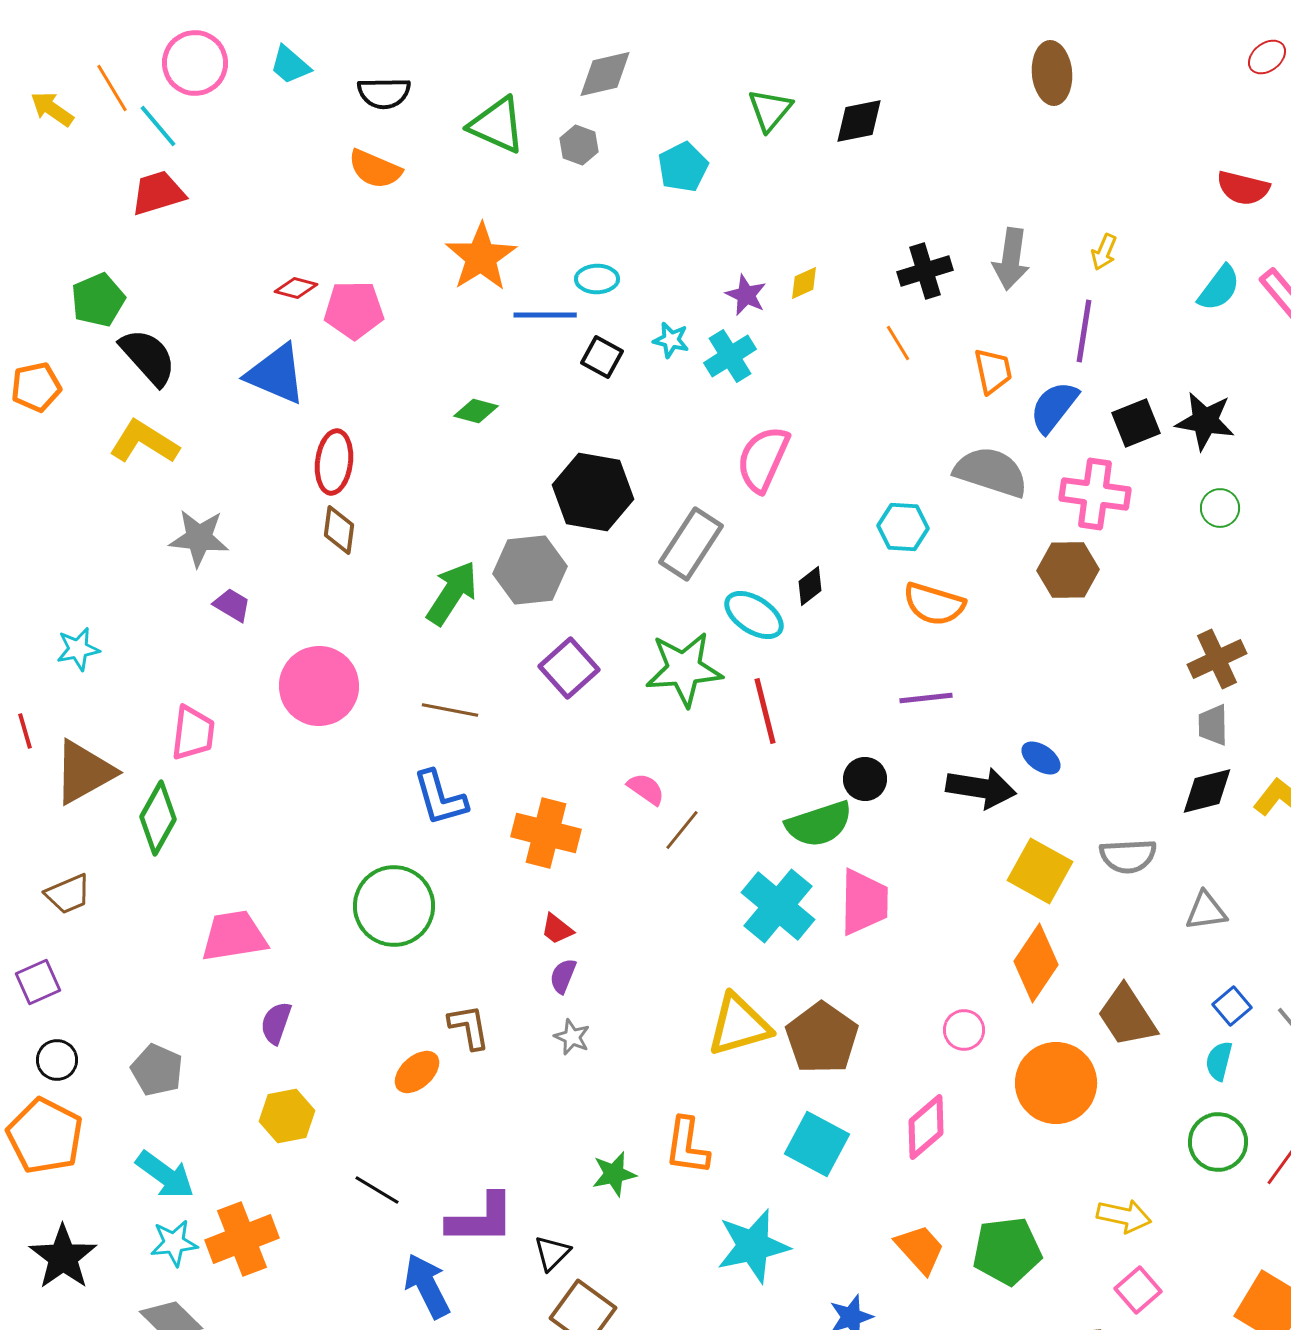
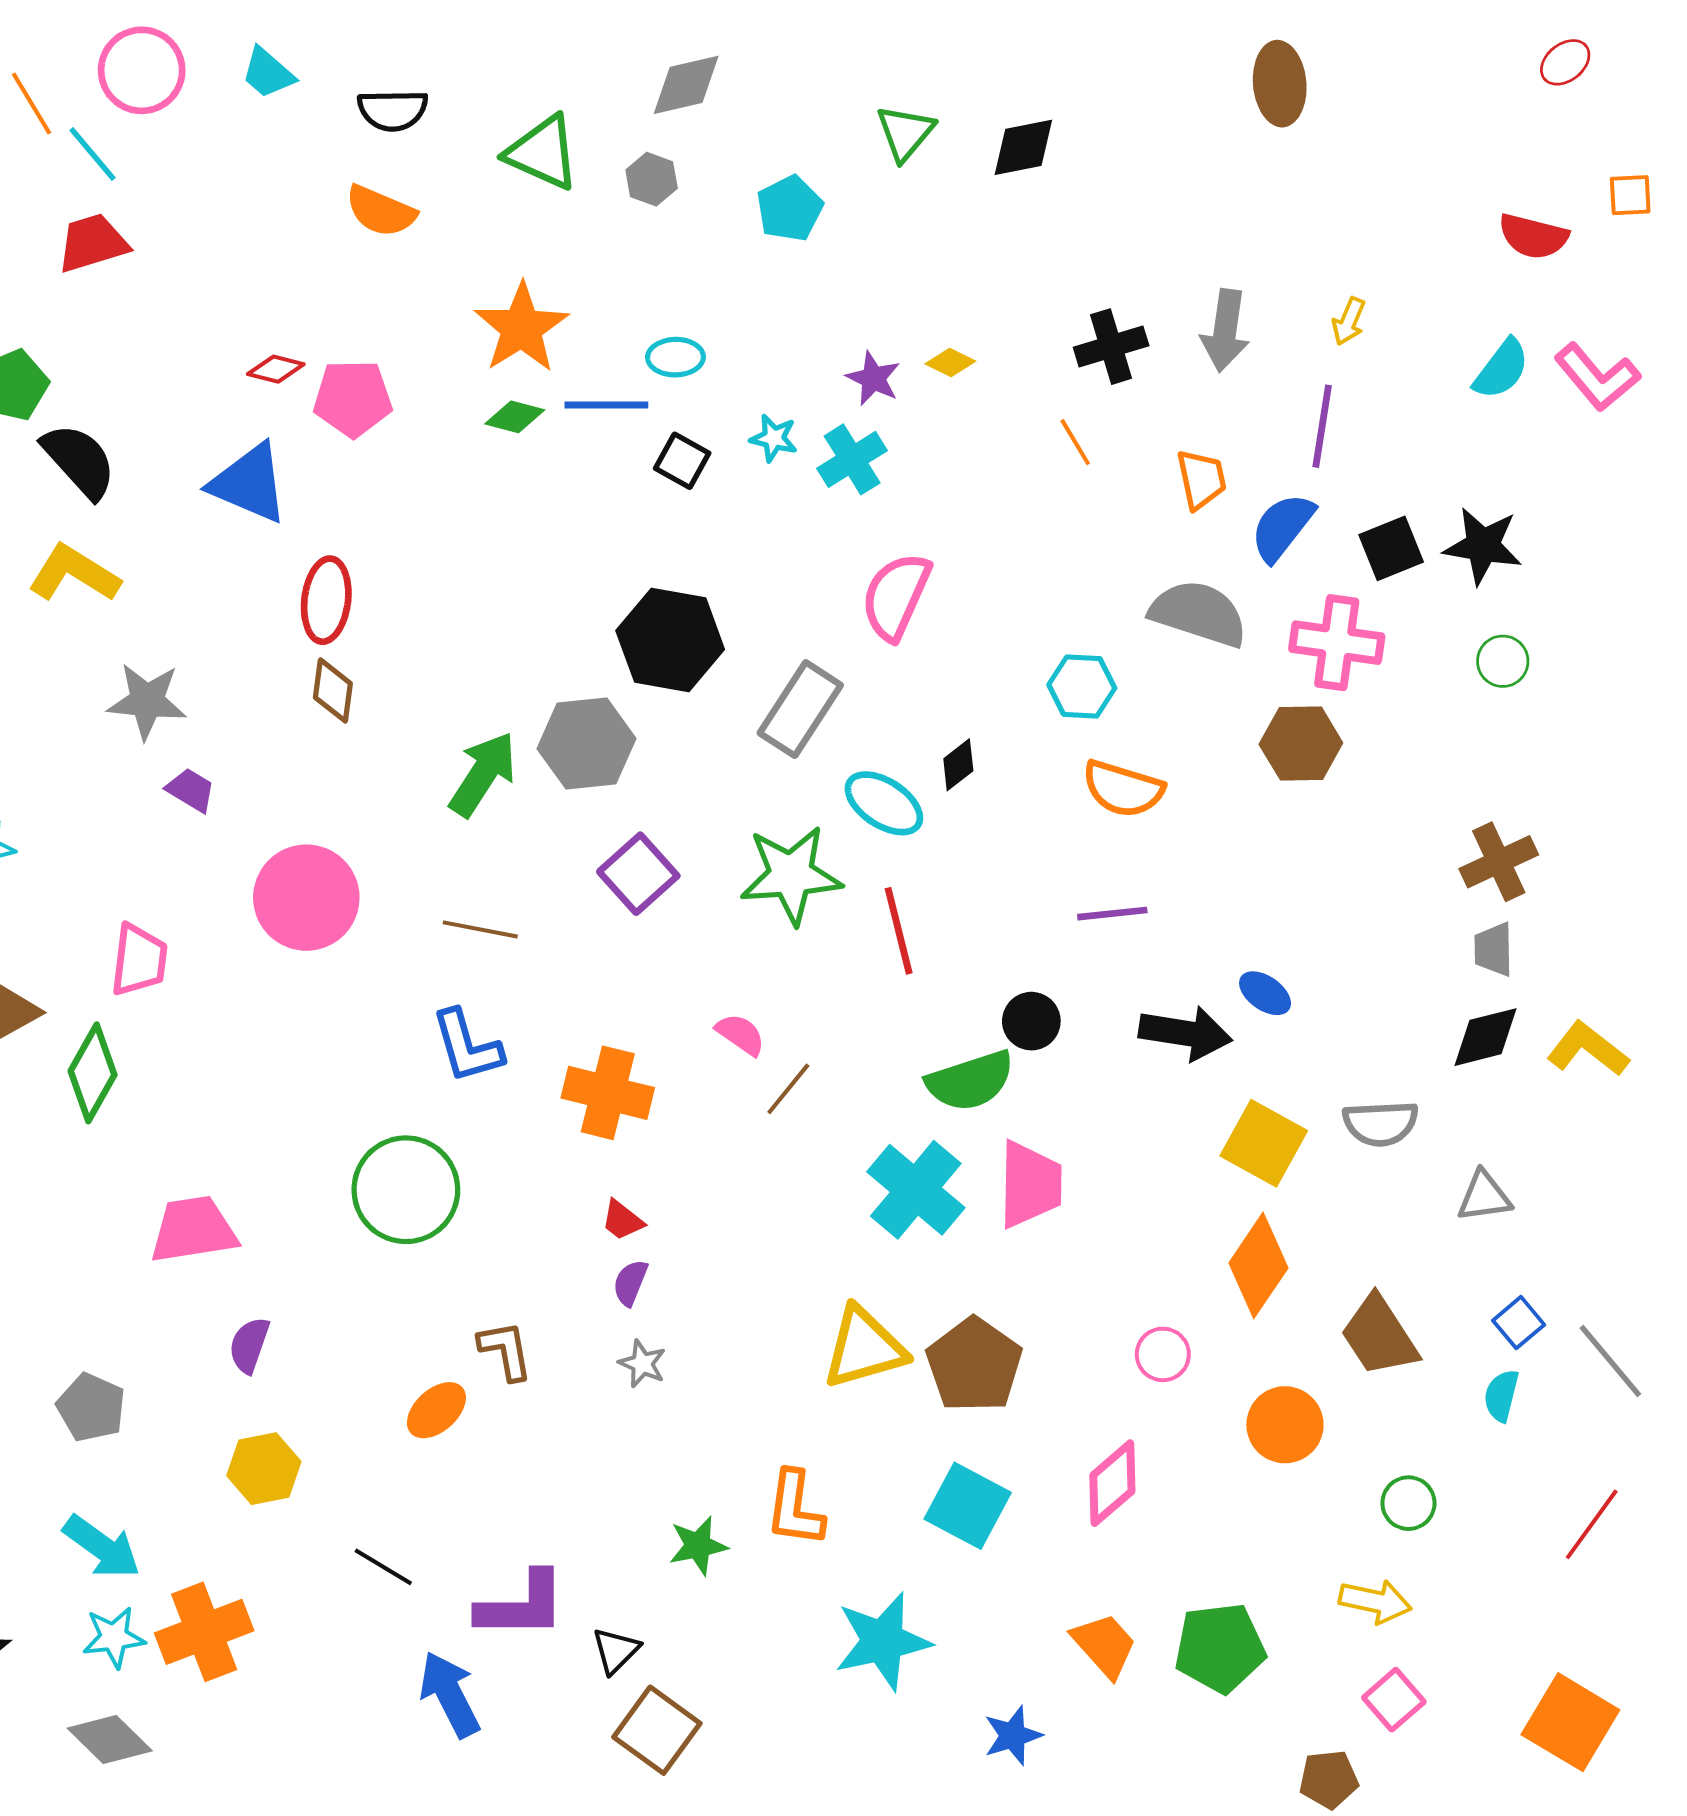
yellow diamond: (804, 283) -> (950, 362), turned 51
green diamond: (476, 411) -> (515, 417), moved
orange circle: (1056, 1083) -> (1285, 1425), size x0.7
green circle: (1218, 1142) -> (1408, 1503), moved, size x0.7

